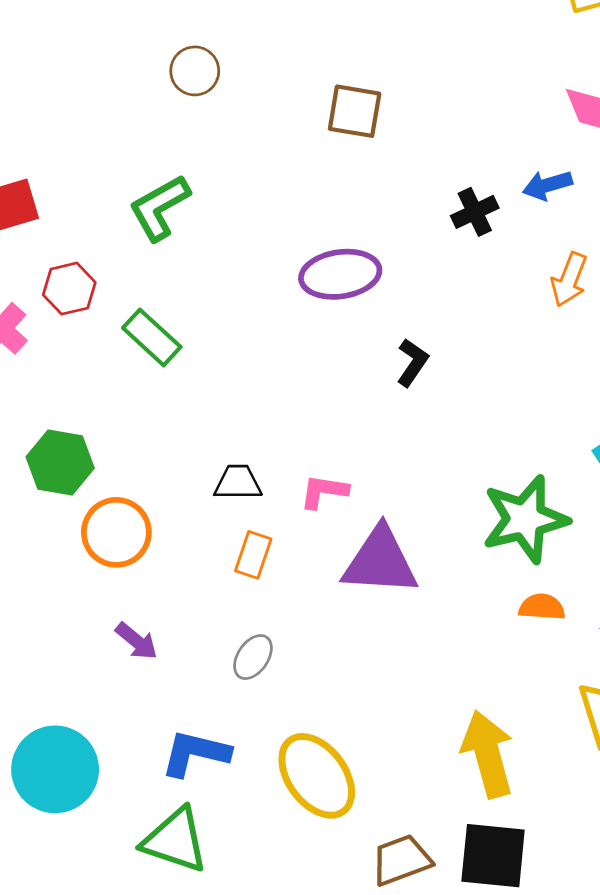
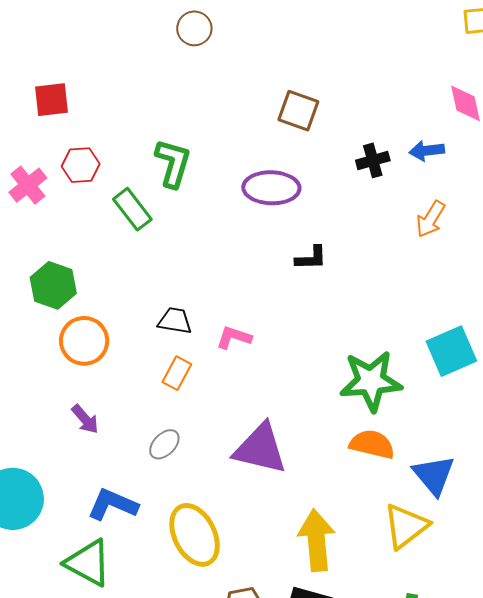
brown square: (355, 111) -> (298, 111), moved
green L-shape: (159, 208) -> (173, 163), moved, turned 126
black L-shape: (412, 362) -> (311, 258), turned 44
purple triangle: (380, 561) -> (260, 449), moved
orange semicircle: (542, 607) -> (372, 444), size x1.4

